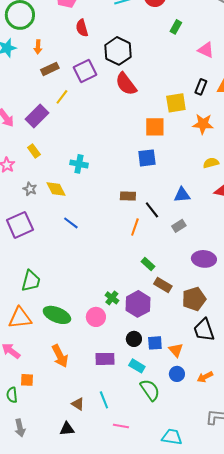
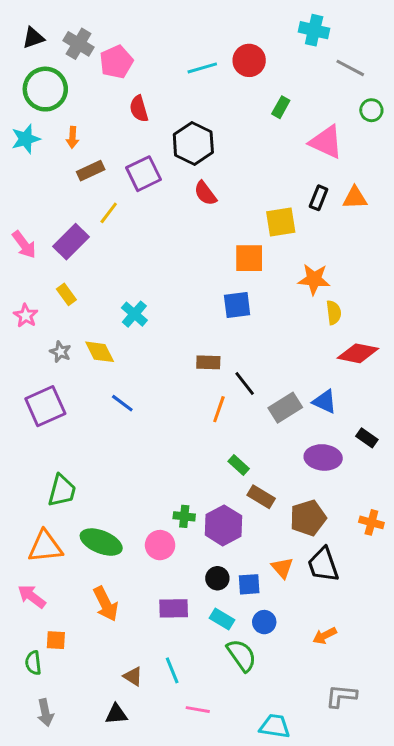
pink triangle: (206, 50) -> (326, 142), size x1.4
red semicircle: (126, 84) -> (205, 193), size x0.7
orange star: (203, 124) -> (314, 279), moved
yellow semicircle: (211, 163) -> (334, 313), turned 98
cyan cross: (79, 164) -> (134, 314), turned 30
blue triangle: (182, 195) -> (325, 402), moved, turned 30
gray rectangle: (179, 226) -> (285, 408), size x1.5
green cross: (112, 298) -> (184, 516), turned -32
orange triangle: (176, 350) -> (282, 568), moved
blue circle: (177, 374) -> (264, 622), moved

